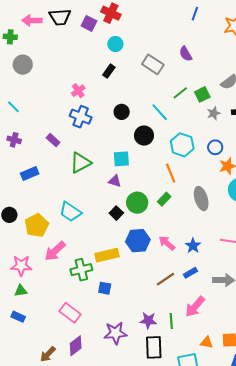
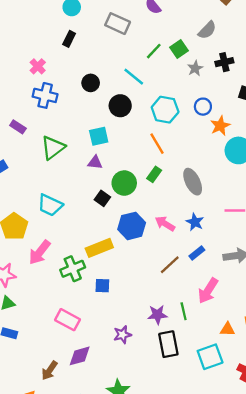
gray ellipse: (201, 199) -> (193, 182), moved
purple star: (115, 333) -> (122, 335), size x0.7
purple diamond: (76, 346) -> (80, 356), turned 30

